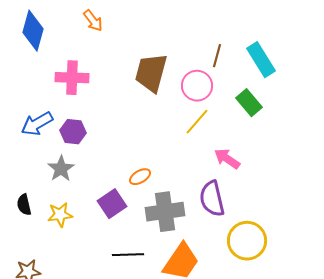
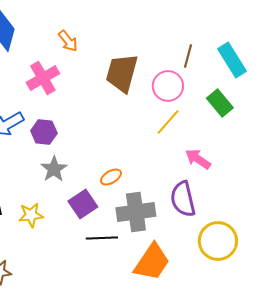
orange arrow: (93, 21) -> (68, 41), moved
pink cross: (72, 78) -> (43, 78), turned -32
gray star: (61, 169) -> (54, 169), moved
black line: (128, 255) -> (102, 238), moved

